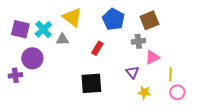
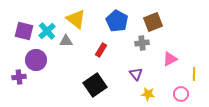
pink triangle: (152, 57) -> (170, 59), moved
yellow line: (170, 74) -> (194, 74), moved
black square: (91, 83) -> (95, 85), turned -30

